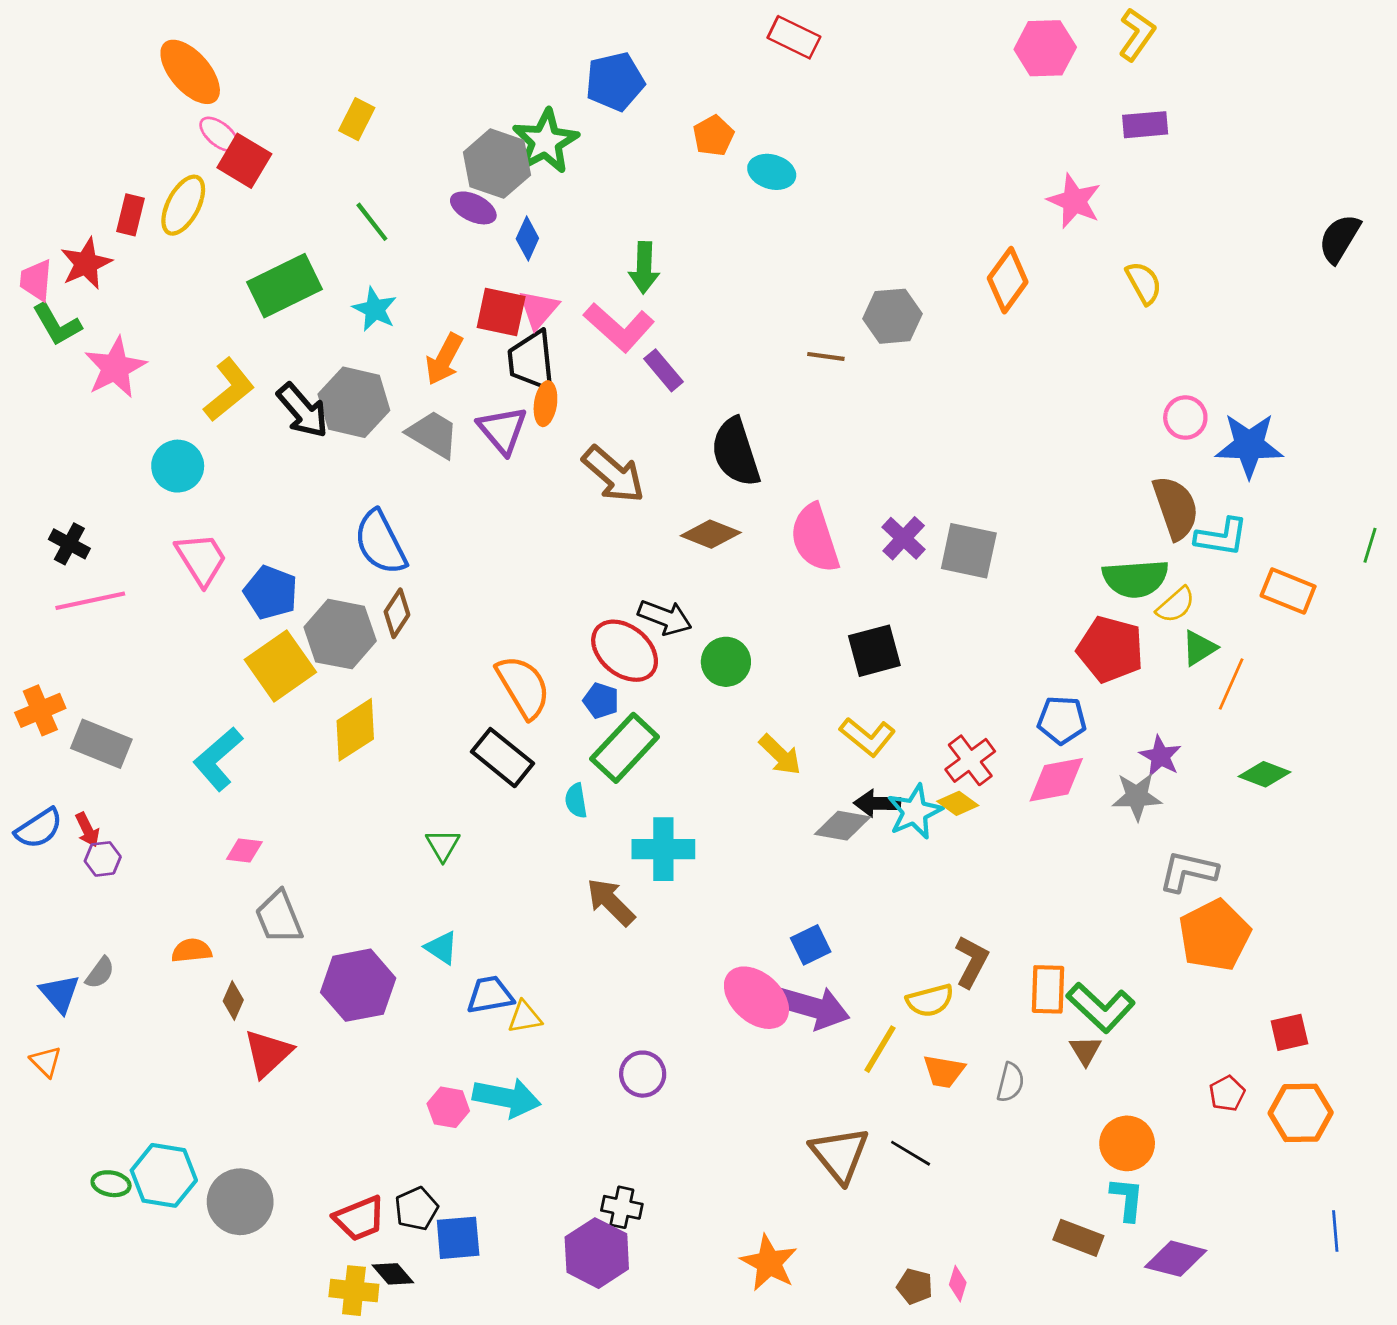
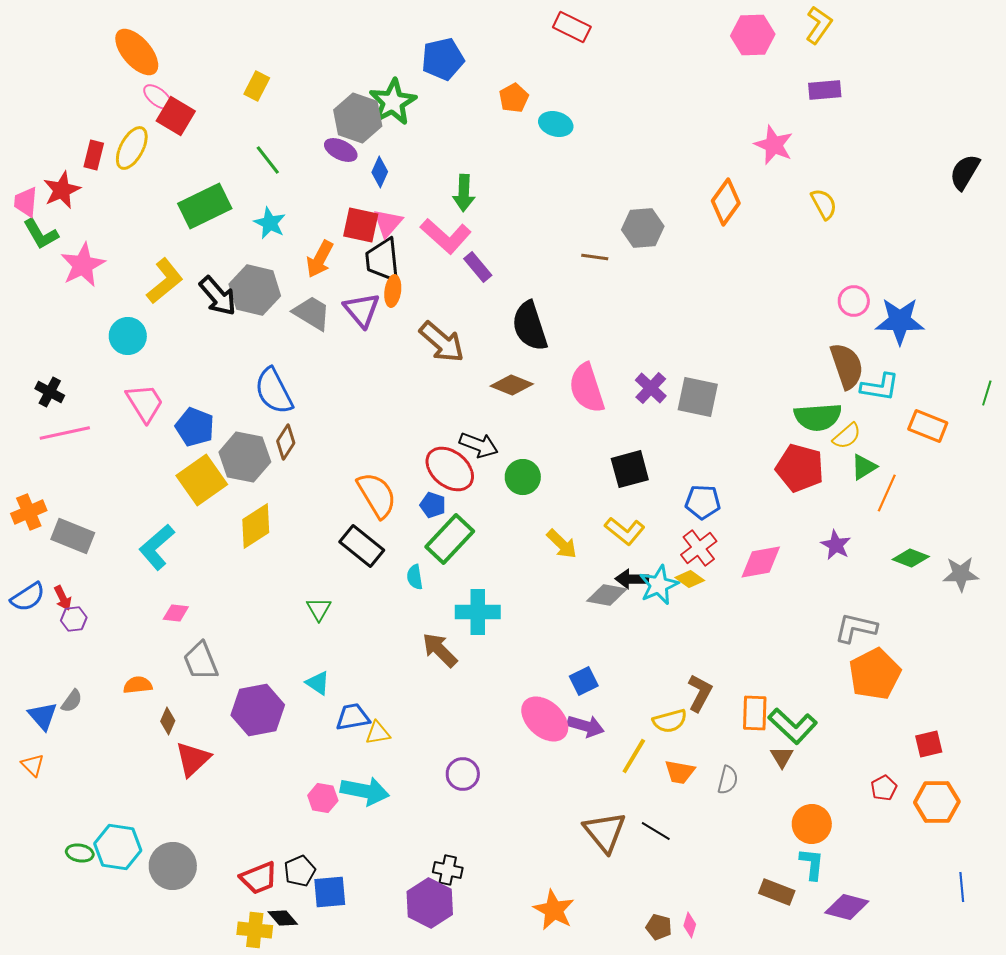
blue pentagon: (1062, 720) -> (703, 502), moved
gray star: (1137, 796) -> (961, 574), moved
purple arrow: (813, 1007) -> (586, 726), size x0.7

